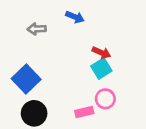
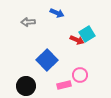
cyan square: (101, 68) -> (87, 34), moved
blue square: (26, 79) -> (47, 60), moved

